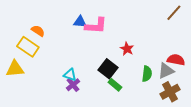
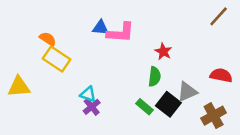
yellow rectangle: (28, 47) -> (57, 59), moved
red star: (127, 49) -> (163, 51), moved
black square: (108, 69) -> (168, 104), moved
gray triangle: (166, 71) -> (187, 92), moved
green semicircle: (147, 74) -> (155, 77), moved

